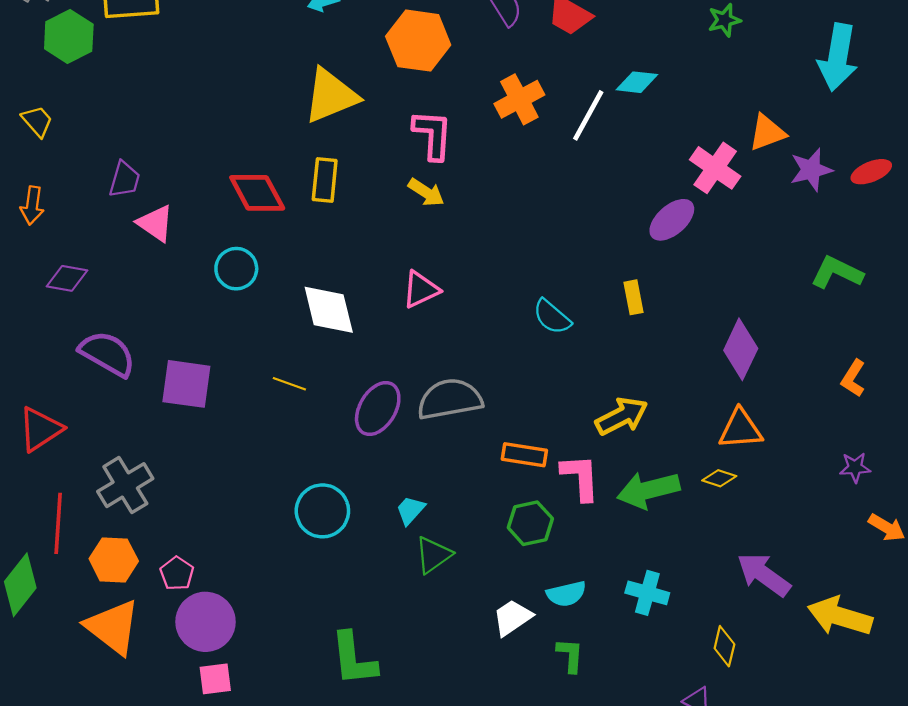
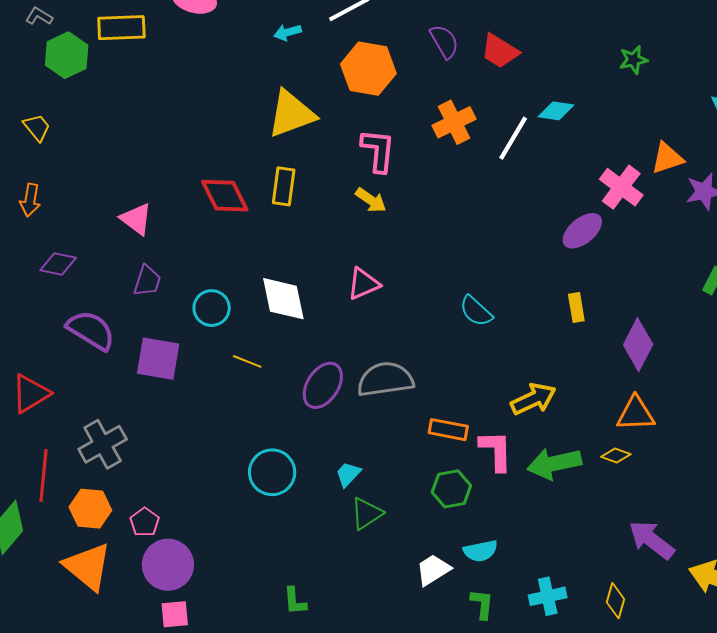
purple trapezoid: (124, 179) -> (147, 281), moved
cyan circle: (236, 269) -> (212, 308), moved
yellow rectangle: (634, 297) -> (576, 308), moved
cyan cross: (647, 593) -> (548, 596), moved, turned -30
green L-shape: (354, 659) -> (295, 601), size x0.6

